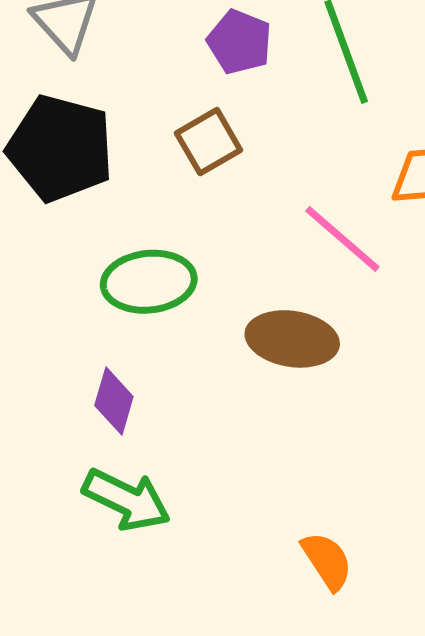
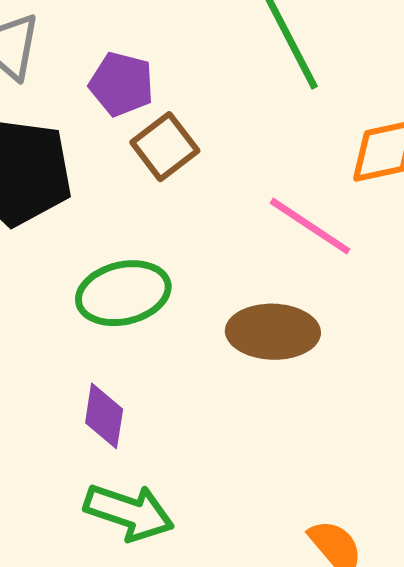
purple pentagon: (240, 42) -> (121, 84), moved

